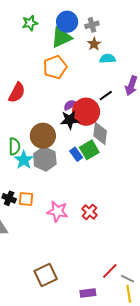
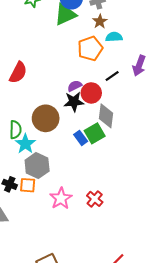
orange pentagon: (55, 67) -> (90, 48), moved
red circle: (86, 112) -> (91, 93), size x0.7
gray hexagon: (45, 159) -> (37, 166), moved
pink star: (57, 211) -> (61, 198), turned 30

